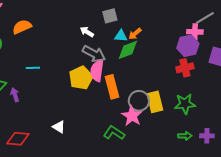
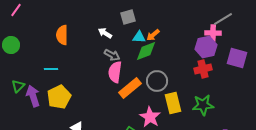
orange semicircle: (22, 27) -> (62, 35), moved, turned -66
gray arrow: (94, 54) -> (112, 55), size x0.7
yellow pentagon: (81, 78) -> (59, 97), moved
orange rectangle: (112, 87) -> (130, 88), turned 65
purple arrow: (15, 95) -> (33, 96), size x1.5
gray circle: (139, 101) -> (157, 81), moved

